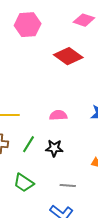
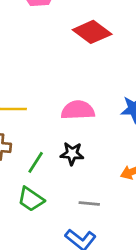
pink semicircle: (58, 115) -> (78, 110), size x1.4
green line: (29, 144) -> (36, 162), moved

